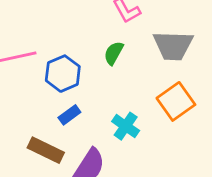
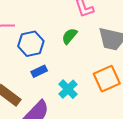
blue rectangle: (69, 115) -> (39, 71), moved

